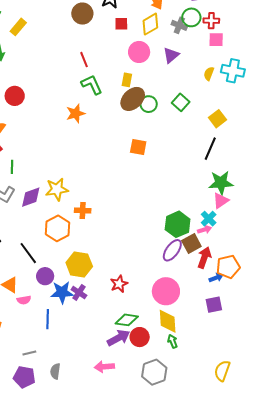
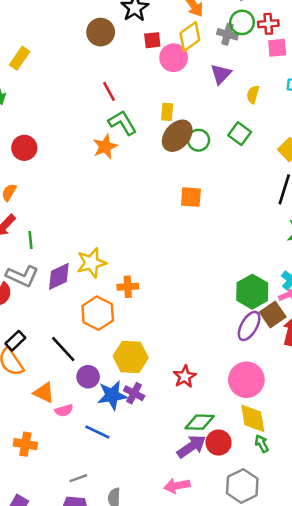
pink circle: (139, 52) -> (174, 58), moved
yellow semicircle: (209, 74) -> (253, 94), moved
orange star: (76, 113) -> (105, 147), moved
blue line: (48, 319) -> (97, 432), turned -60

